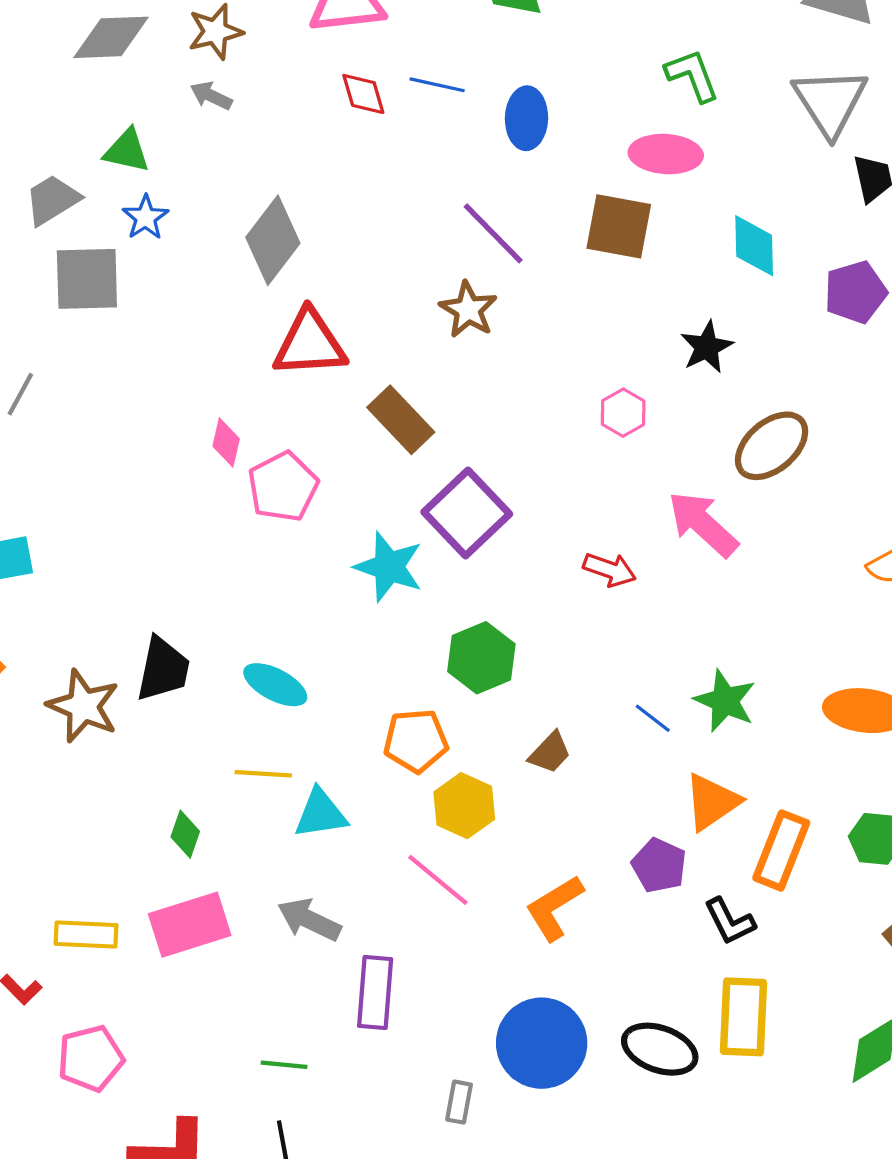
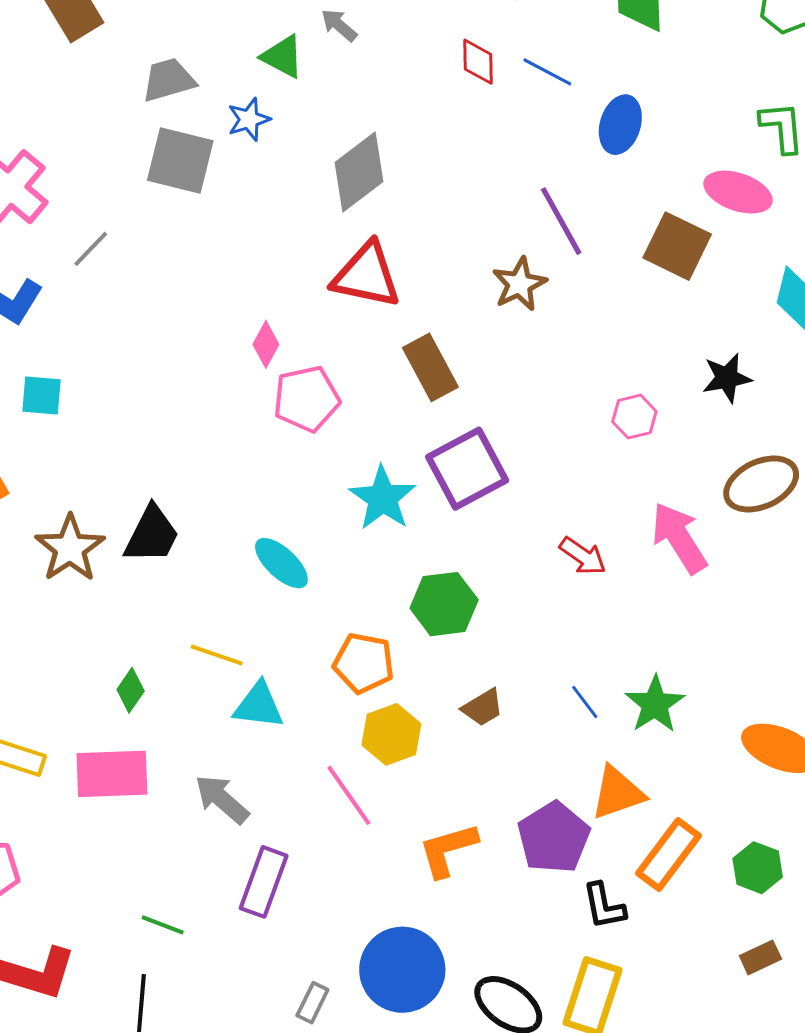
green triangle: (127, 151) -> (283, 57), moved
cyan ellipse: (275, 685) -> (281, 563), moved
purple pentagon: (659, 865) -> (554, 838), size x1.4

